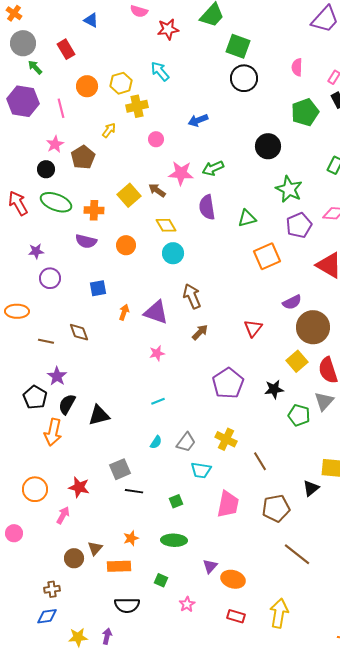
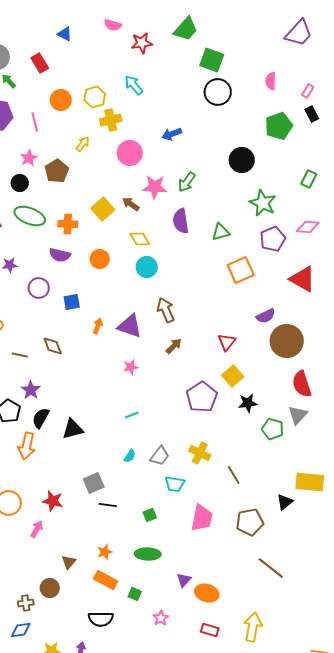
pink circle: (156, 139) -> (130, 153), size x1.6
green arrow: (213, 168) -> (187, 182), turned -30
purple circle: (50, 278) -> (39, 288), moved
yellow square: (297, 361) -> (233, 376), moved
brown circle: (74, 558) -> (50, 588), moved
orange rectangle: (119, 566) -> (106, 580), moved, turned 30

